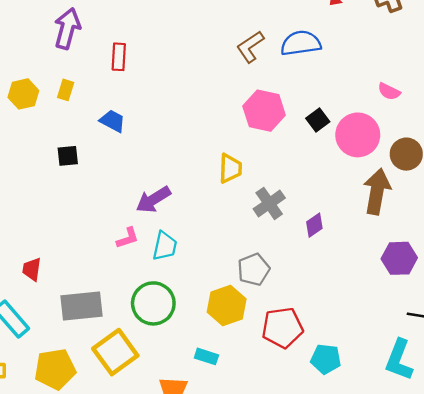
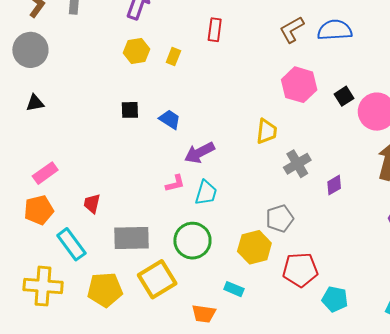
red rectangle: (119, 57) -> (215, 30), moved
yellow rectangle: (66, 90) -> (173, 56), moved
yellow hexagon: (23, 94) -> (136, 51), moved
blue trapezoid: (113, 121) -> (170, 119), moved

